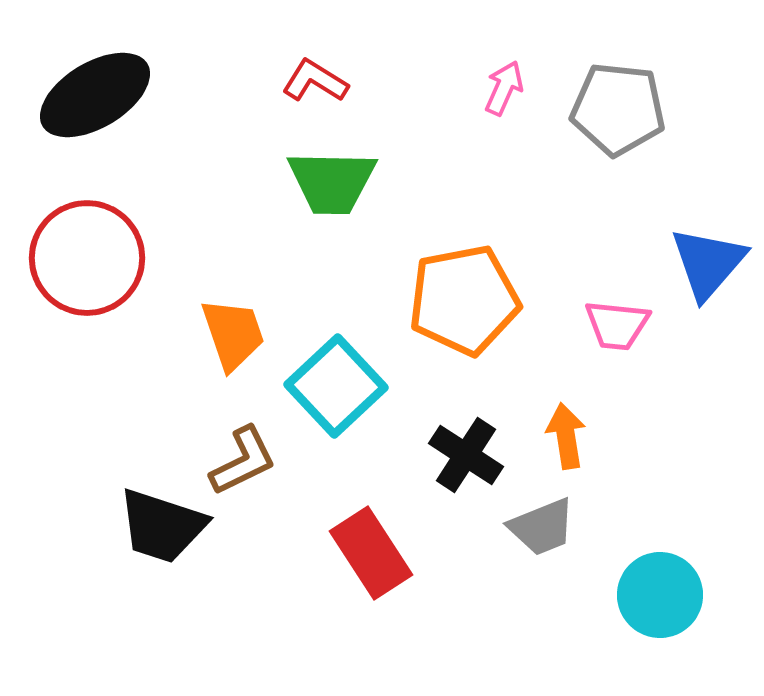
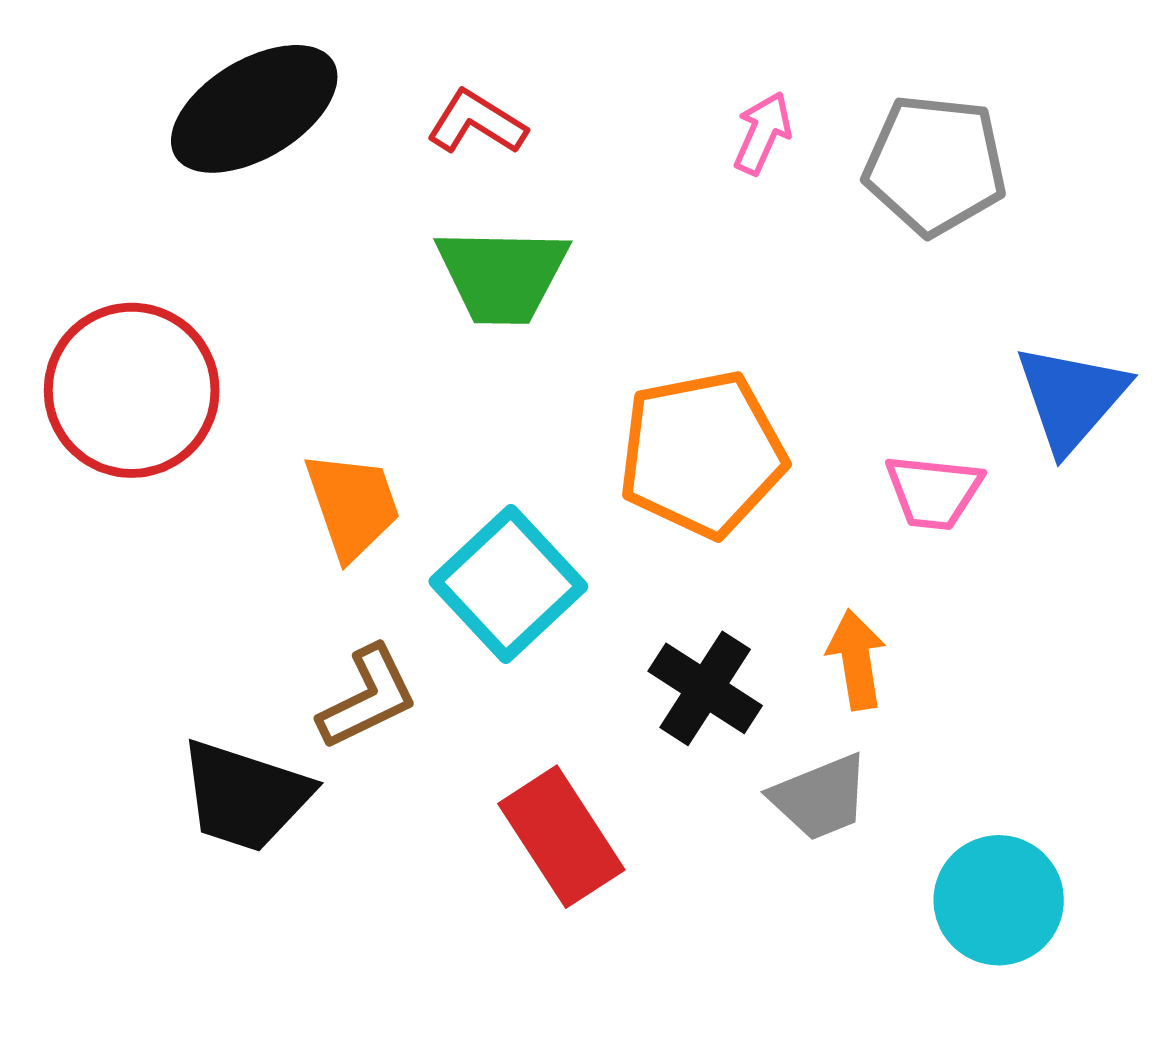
black ellipse: (95, 95) -> (254, 109), moved

